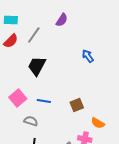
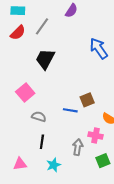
blue arrow: (88, 56) -> (99, 48), size x1.5
blue line: (44, 101) -> (70, 110), moved

